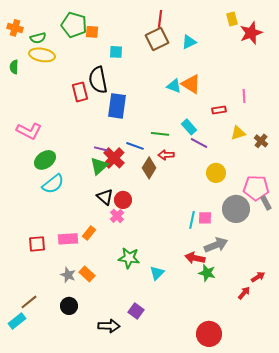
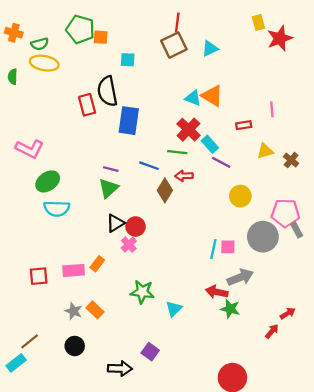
red cross: (114, 158) -> (188, 130), moved
cyan semicircle: (53, 184) -> (57, 208), turned 40
black triangle: (105, 197) -> (115, 223), turned 48

